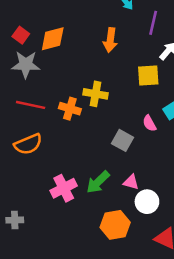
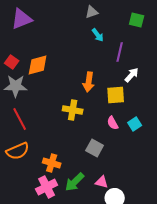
orange arrow: (110, 40) -> (89, 82), moved
red line: (31, 105) -> (20, 119), turned 50
orange cross: (70, 109) -> (52, 163), moved
pink semicircle: (149, 123) -> (113, 123), moved

